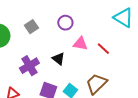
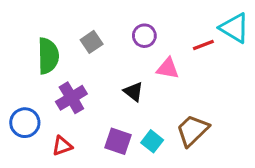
red line: (103, 49) -> (203, 45), moved, turned -64
purple cross: (29, 66) -> (71, 98), moved

